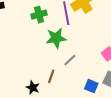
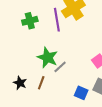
green star: (56, 38) -> (48, 58), moved, turned 30
black star: (33, 88) -> (20, 83), moved

